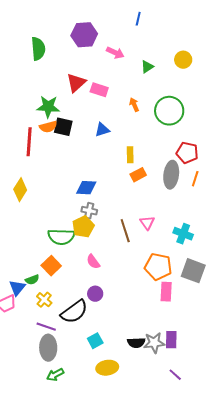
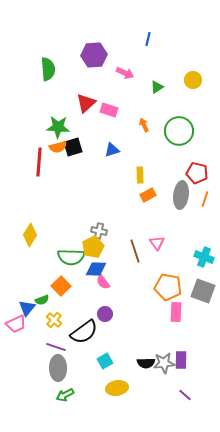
black square: (63, 127) -> (73, 147), turned -30
blue diamond: (86, 188) -> (96, 269), moved
yellow diamond: (20, 190) -> (30, 235), moved
cyan cross: (183, 234) -> (204, 257), moved

